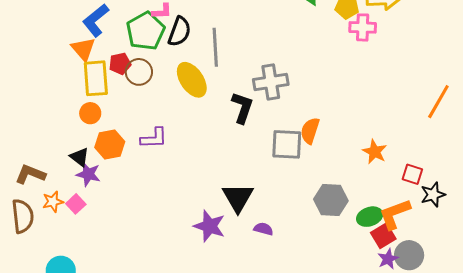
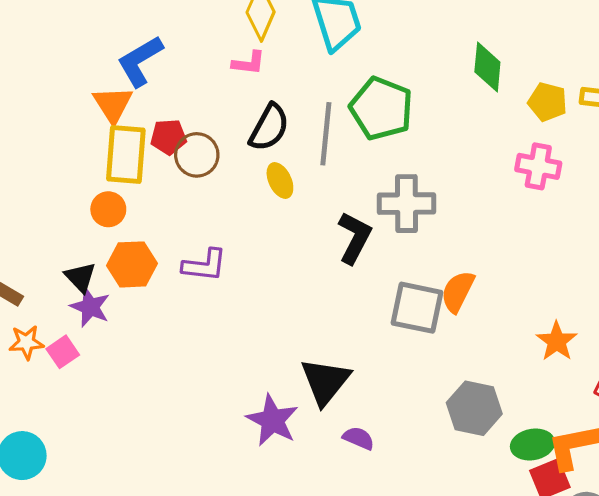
pink cross: (363, 27) -> (538, 166), moved
green pentagon: (146, 31) -> (381, 108), moved, turned -30
black semicircle: (180, 32) -> (269, 127), moved
yellow ellipse: (192, 80) -> (280, 181), size x0.6

